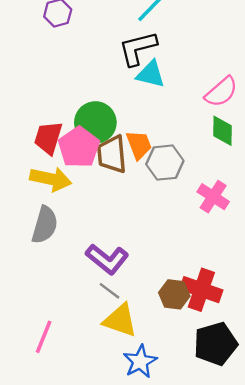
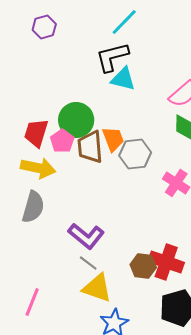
pink pentagon: (79, 147) -> (62, 141), size x0.7

